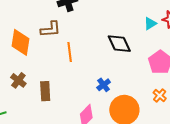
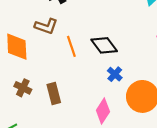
brown L-shape: (51, 29) -> (46, 26), turned 35
black diamond: (119, 44) -> (104, 45), moved

